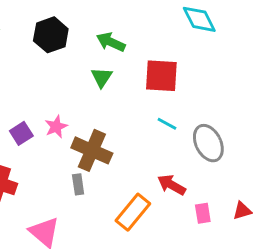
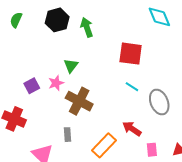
green arrow: (111, 42) -> (87, 27), moved, turned 42
green triangle: (102, 77) -> (71, 66), moved
gray rectangle: (78, 184) -> (68, 135), moved

